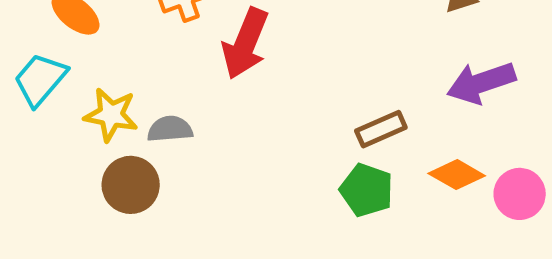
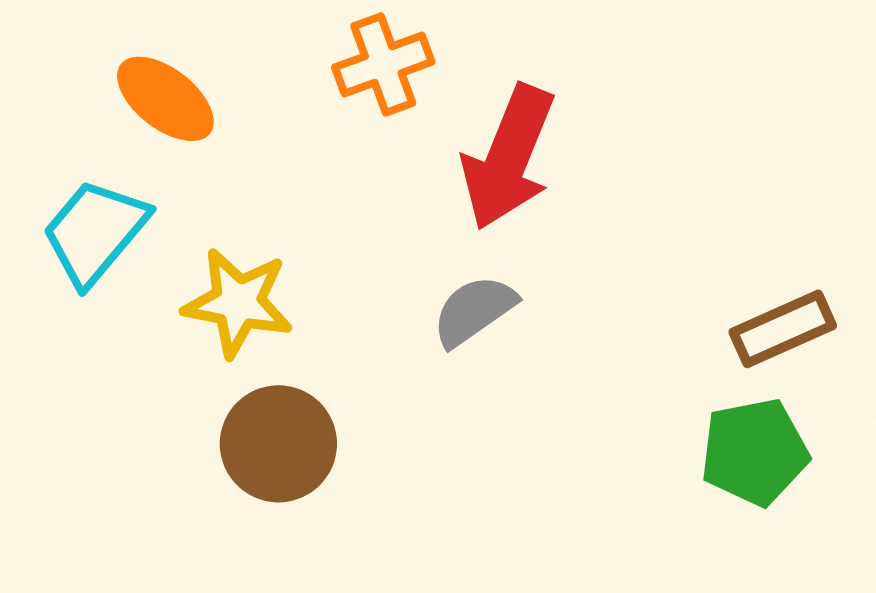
gray semicircle: (170, 129) -> (474, 311), moved, turned -30
green pentagon: (367, 190) -> (755, 452), turned -30

